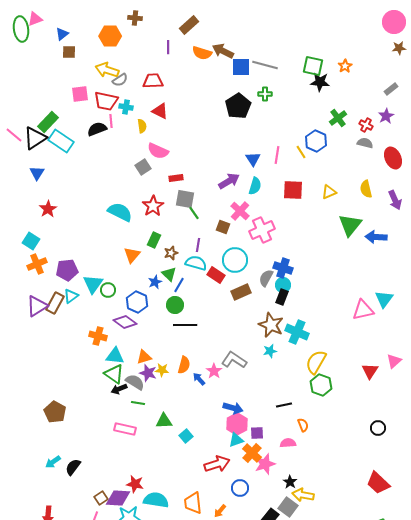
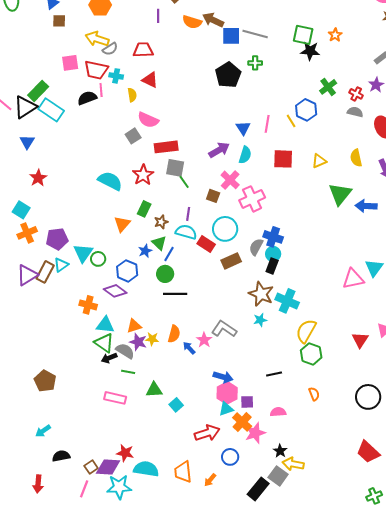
red rectangle: (176, 178) -> (166, 147), size x1.6
orange semicircle: (303, 425) -> (314, 394), moved
black circle: (378, 428) -> (368, 397), size x1.6
black semicircle: (73, 467) -> (61, 456), moved, turned 42

